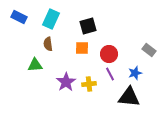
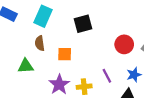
orange square: (82, 48) -> (65, 54), moved
red circle: (109, 54) -> (124, 44), moved

